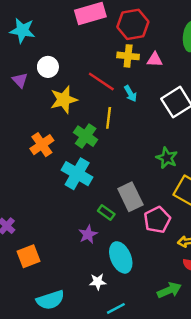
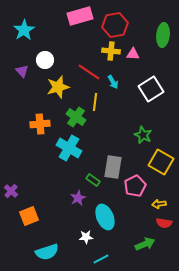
cyan star: (22, 30) -> (24, 30), turned 30
orange cross: (42, 145) -> (40, 124), turned 30
gray rectangle: (130, 197) -> (113, 167), turned 35

